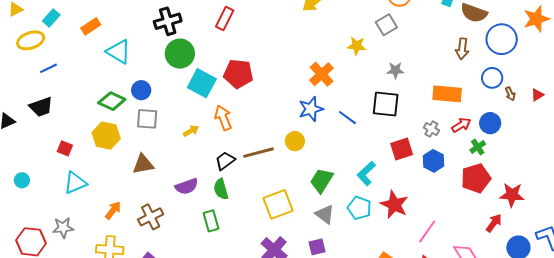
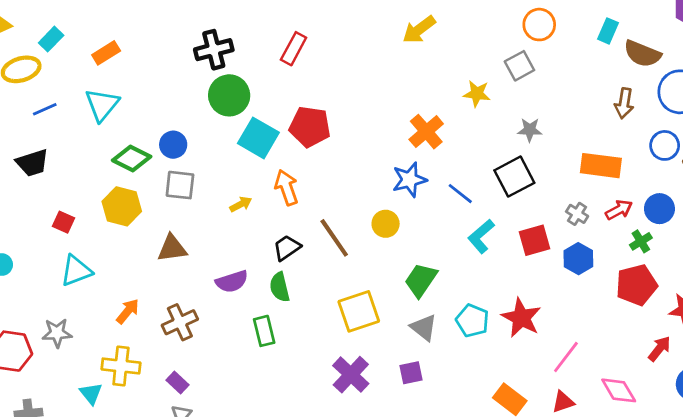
cyan triangle: (119, 52) -> (102, 105), moved, turned 36
black square: (386, 104) -> (514, 177), turned -36
brown line: (259, 153) -> (334, 238), turned 68
cyan L-shape: (366, 173) -> (481, 236), moved

